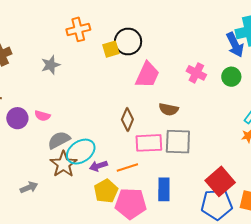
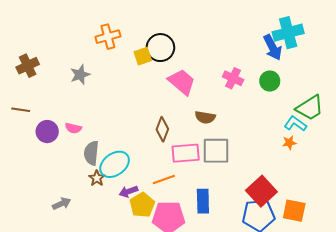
pink trapezoid: (147, 75) -> (182, 82), turned -72
gray semicircle: (59, 140) -> (91, 153), turned -55
brown star: (63, 164) -> (97, 178), size x0.6
purple arrow: (98, 166) -> (128, 191), moved

